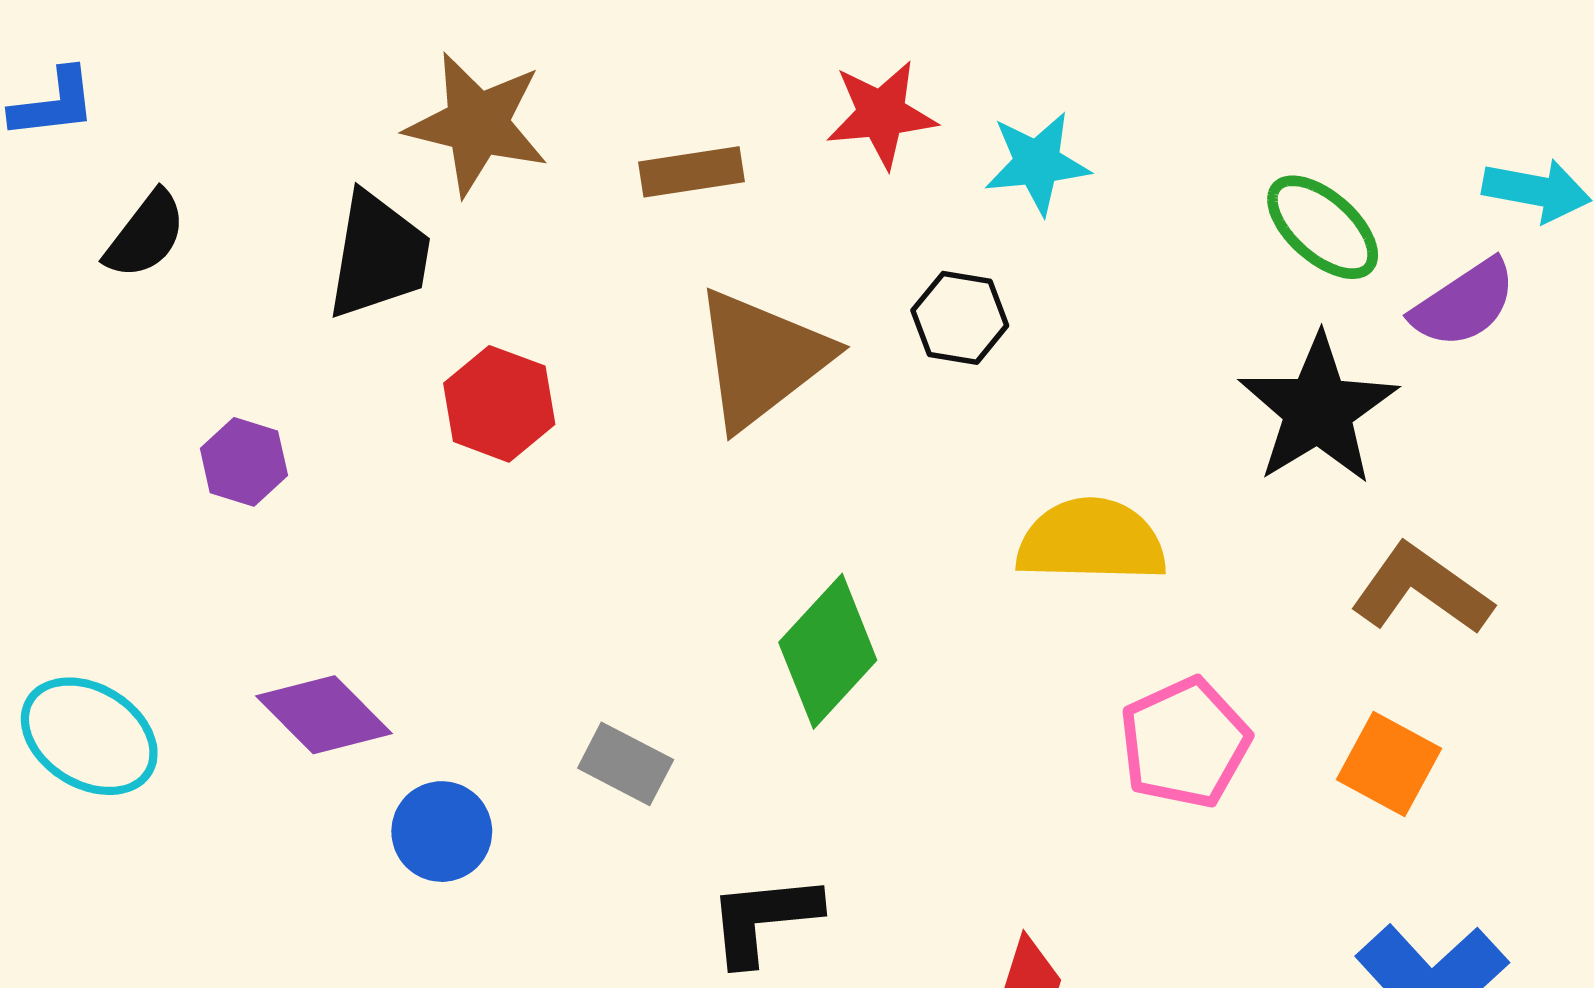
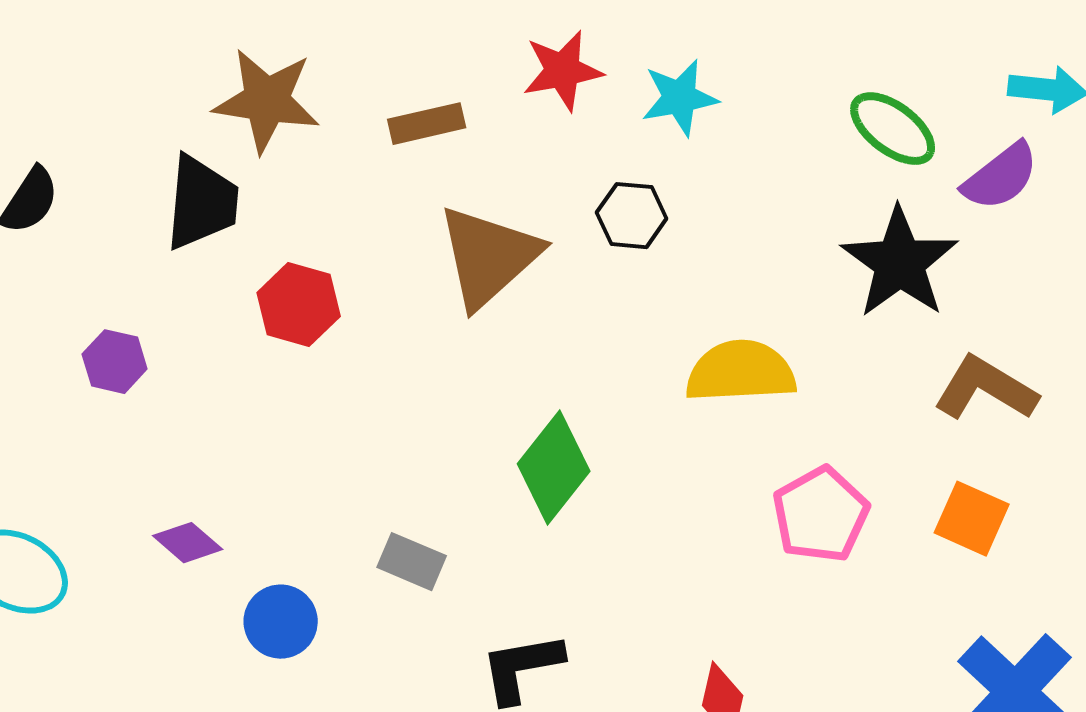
purple diamond: (324, 715) -> (188, 543), size x0.7

